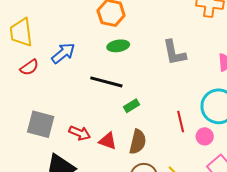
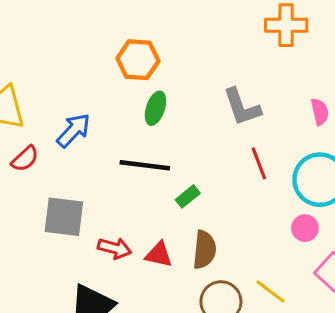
green ellipse: (118, 46) -> (155, 108), turned -55
red line: (181, 122) -> (259, 163), moved
gray square: (41, 124) -> (64, 217), moved

